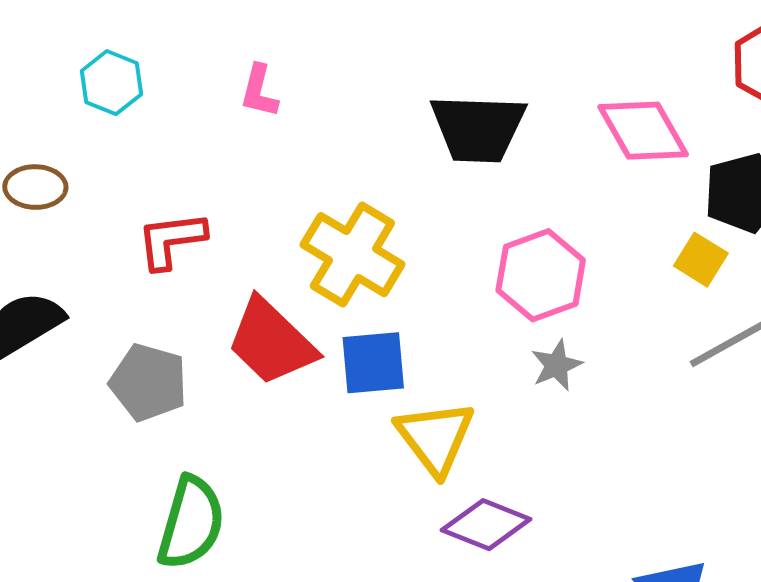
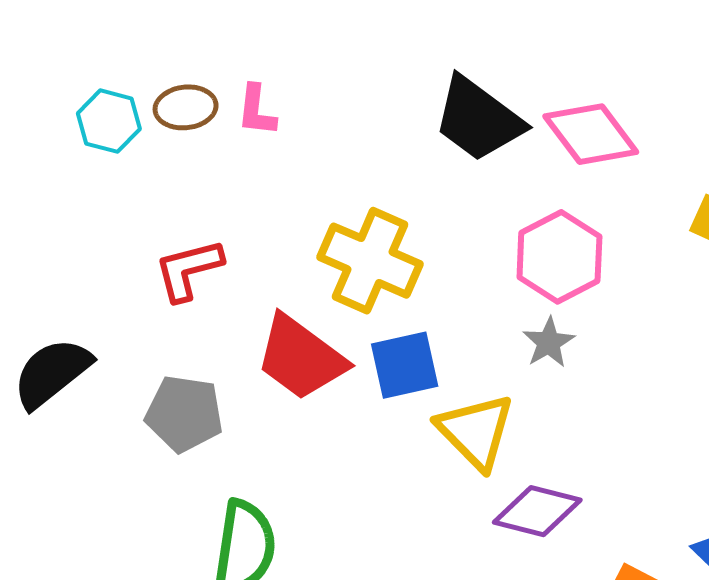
black trapezoid: (478, 128) -> (478, 119), turned 42
pink diamond: (643, 131) -> (591, 134), moved
brown ellipse: (35, 187) -> (186, 107), moved
gray star: (556, 365) -> (549, 342), moved

